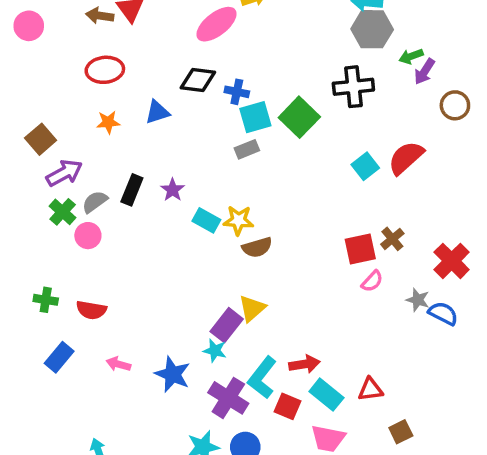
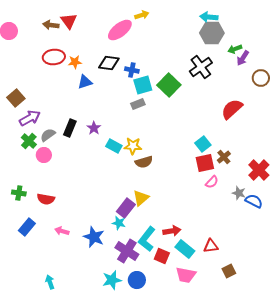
black cross: (353, 87) -> (201, 67), turned -30
orange star: (108, 122) -> (75, 62), moved
cyan square: (365, 166) -> (203, 144), moved

